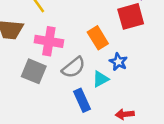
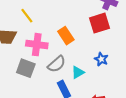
orange rectangle: (98, 38) -> (66, 36), moved
blue star: (118, 62) -> (101, 59), moved

